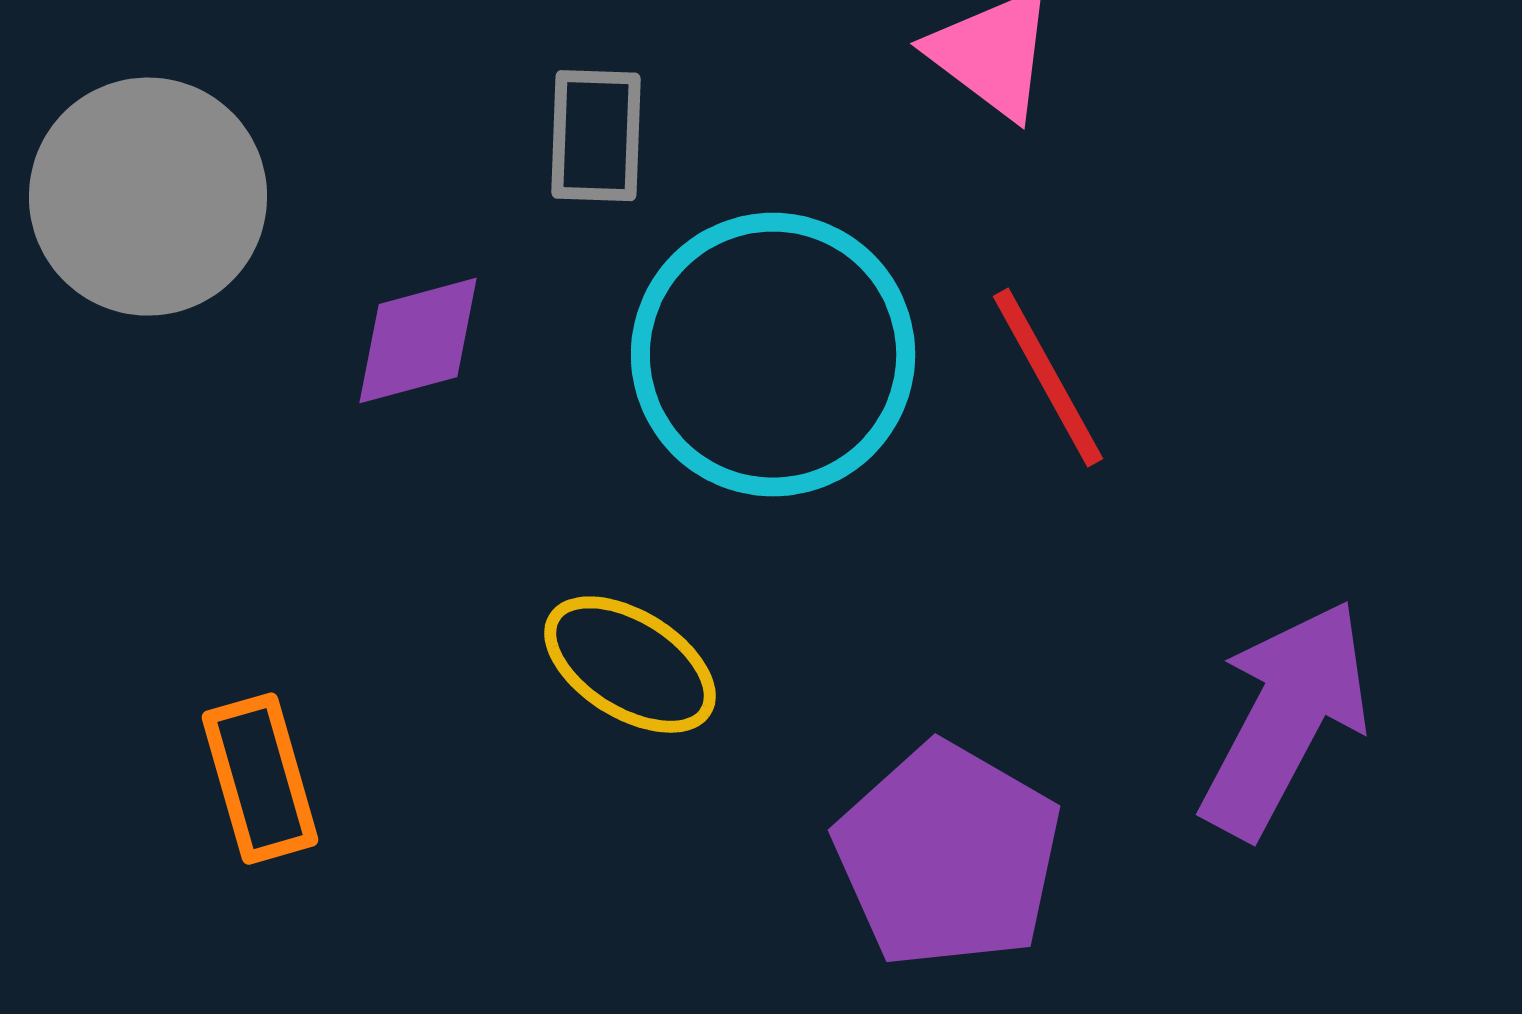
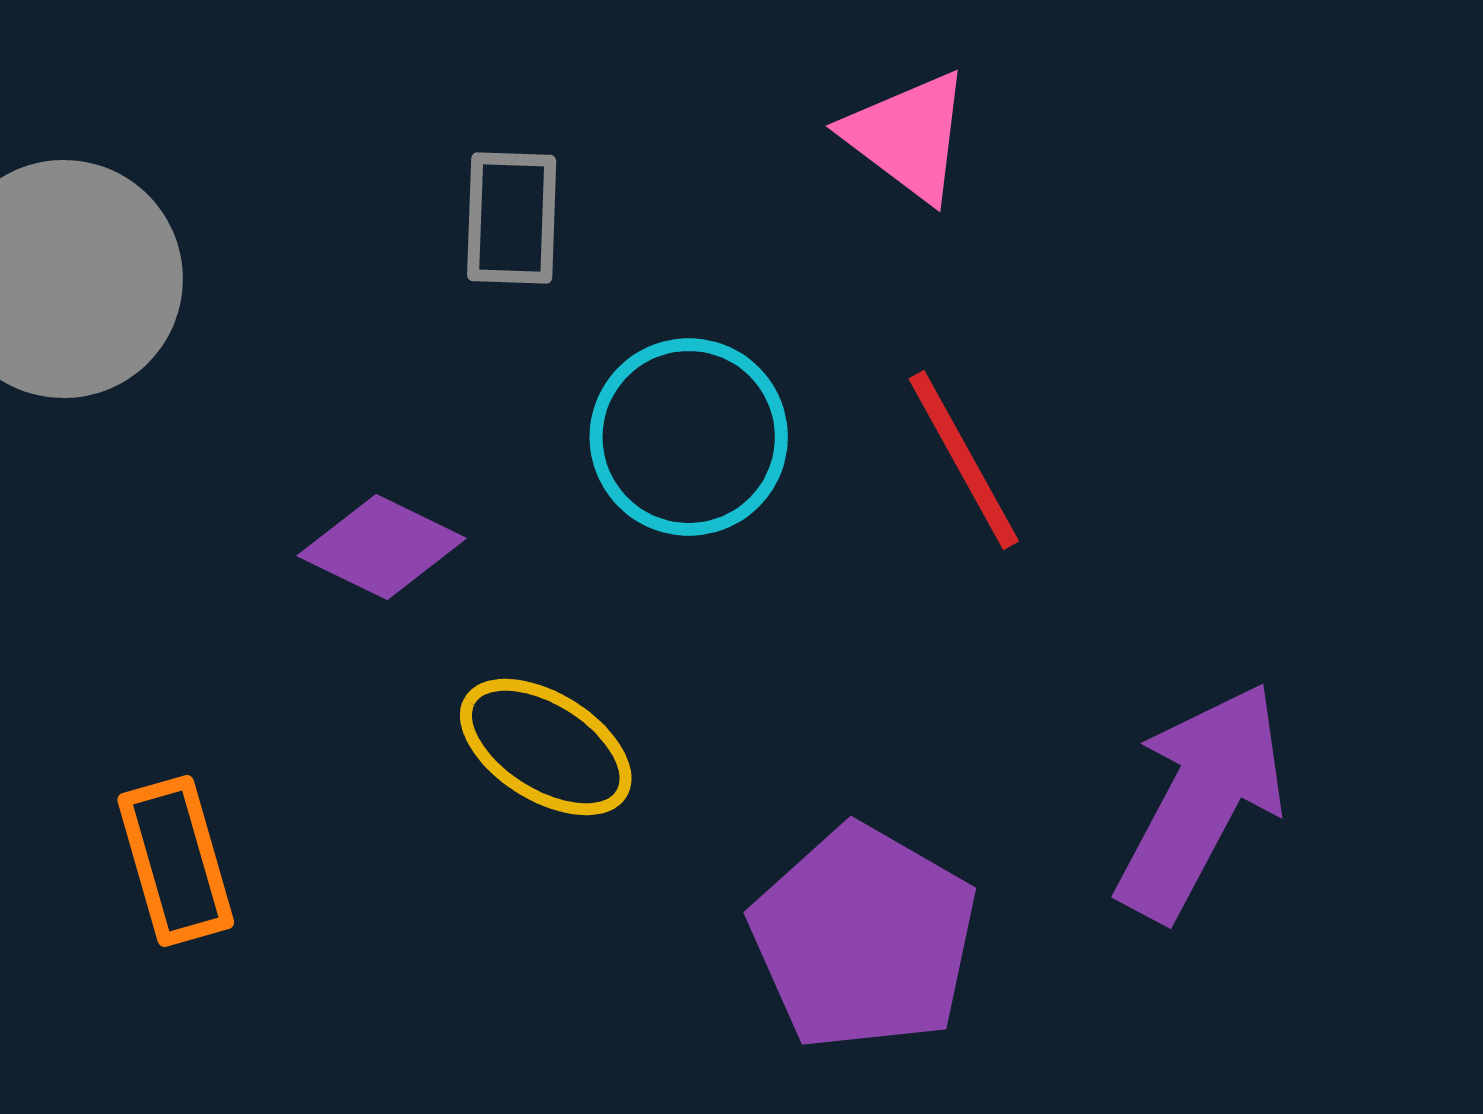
purple diamond: (418, 341) -> (382, 547), moved, turned 41
cyan circle: (773, 355) -> (689, 437), size x0.7

